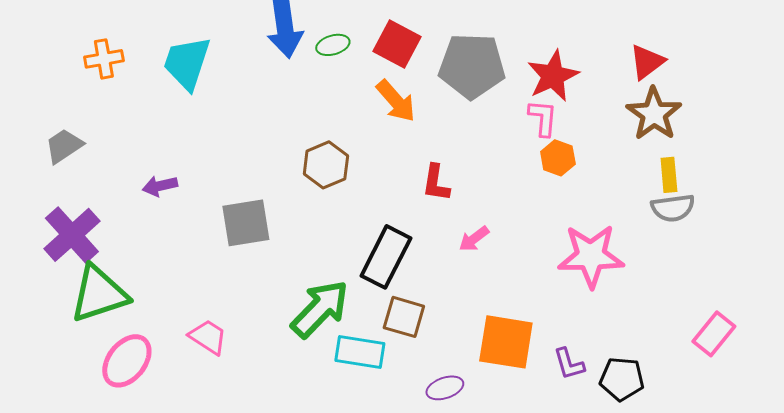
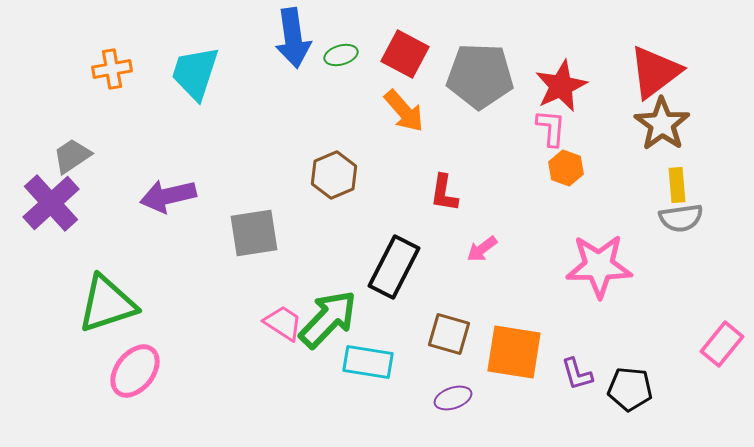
red triangle: (647, 62) -> (655, 72), size x1.5
purple arrow: (160, 186) -> (168, 196), size x1.6
purple cross: (72, 235) -> (51, 203), moved
brown square: (404, 317) -> (449, 334), moved
pink trapezoid: (208, 337) -> (283, 323), moved

